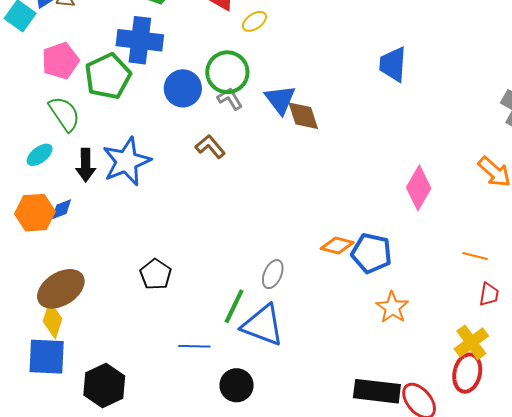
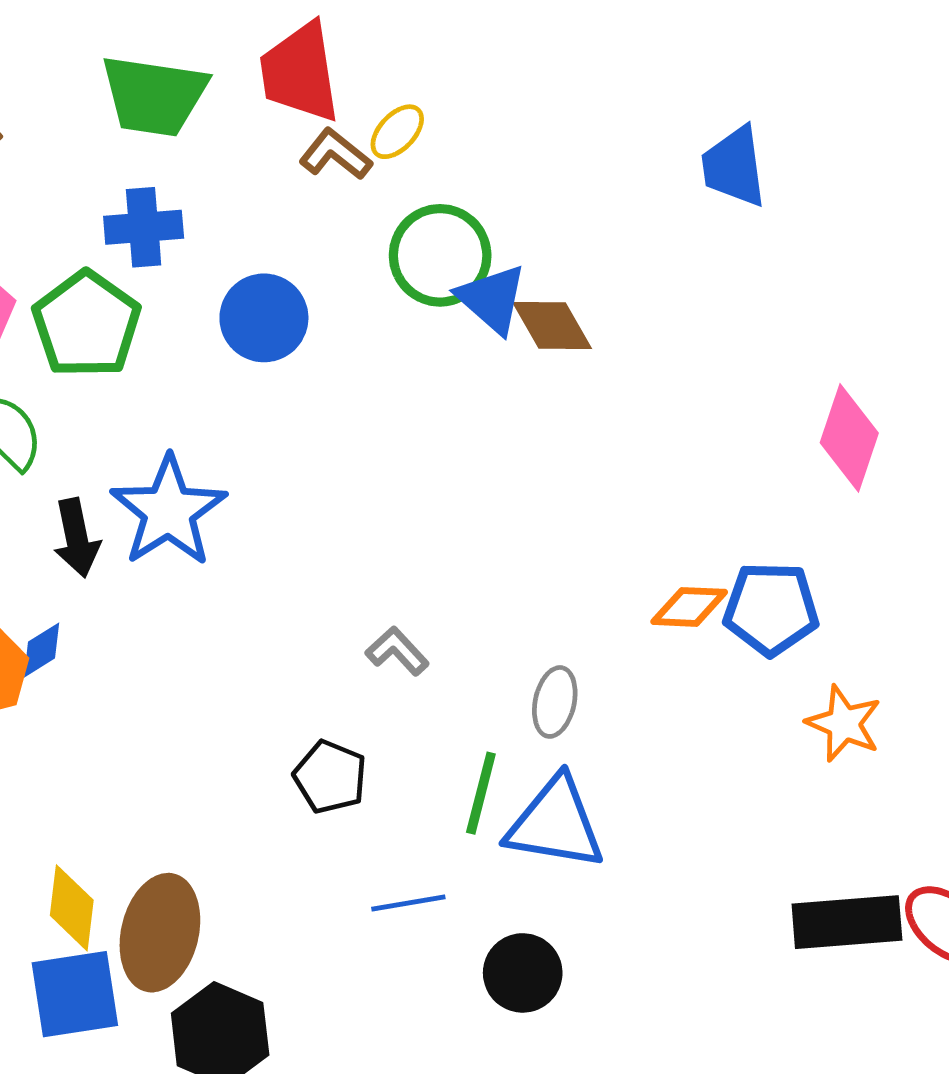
blue cross: (140, 40) -> (144, 227), size x0.7
green circle: (227, 72) -> (440, 255), moved
gray L-shape: (230, 99) -> (397, 651), moved
brown L-shape: (210, 147) -> (335, 154), moved
black pentagon: (156, 274) -> (330, 777), moved
brown ellipse: (61, 289) -> (160, 933), moved, turned -33

